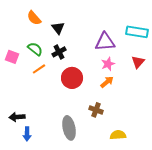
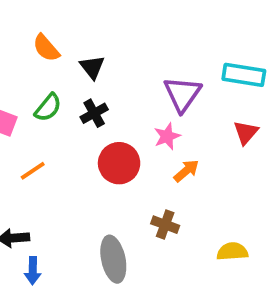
purple triangle: (105, 42) -> (182, 94), turned -50
green semicircle: (35, 49) -> (48, 107), turned 91
pink star: (108, 64) -> (167, 136), moved
orange line: (39, 69) -> (33, 171), moved
yellow semicircle: (118, 135) -> (232, 251), moved

